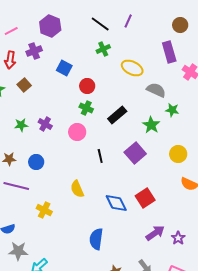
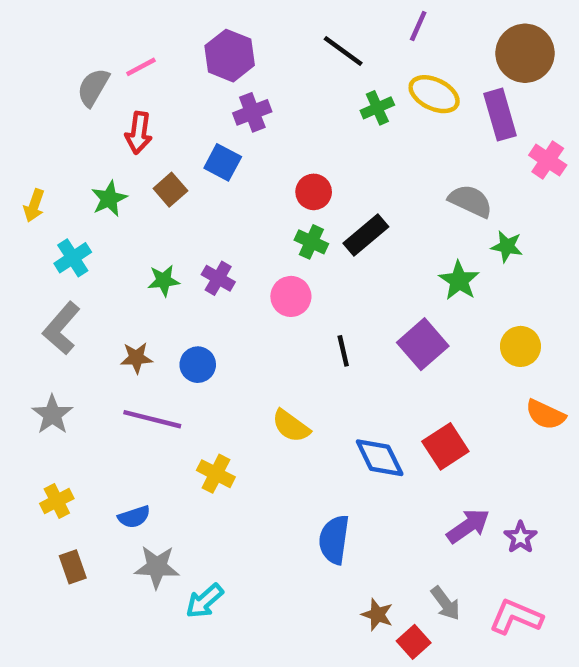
purple line: (128, 21) -> (418, 26), moved
brown circle: (180, 25) -> (525, 53), size x1.6
green cross: (103, 49) -> (377, 108), moved
purple cross: (34, 51) -> (252, 112), moved
blue square: (64, 68) -> (223, 162), moved
yellow ellipse: (132, 68) -> (434, 94), moved
black rectangle: (117, 115) -> (366, 235), moved
yellow semicircle: (77, 189) -> (291, 426), turned -30

